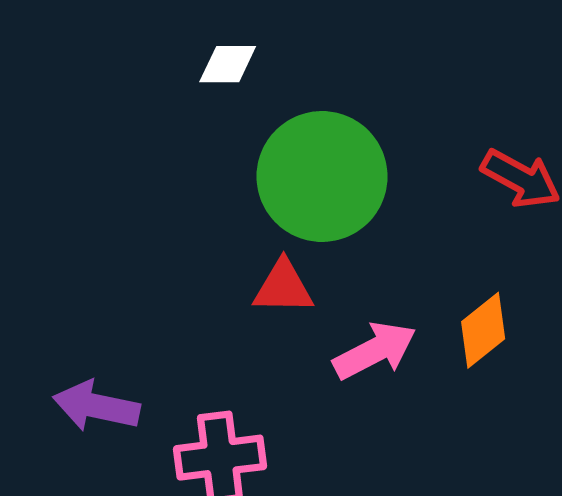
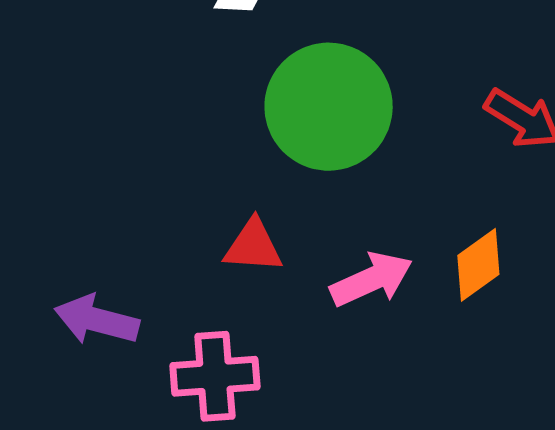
red triangle: (283, 287) -> (253, 246), moved

